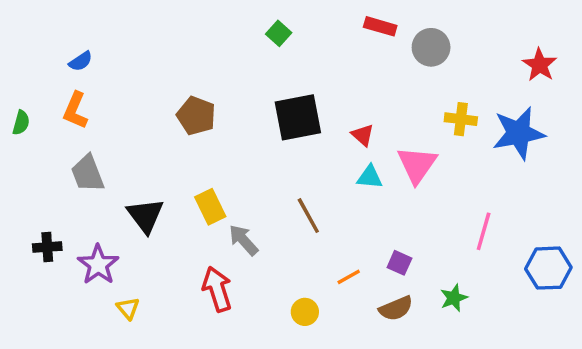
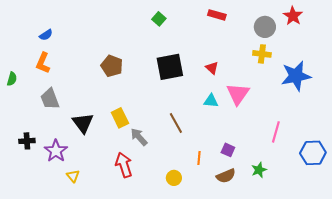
gray circle: (431, 47) -> (265, 27), moved
red star: (540, 65) -> (293, 16), moved
yellow cross: (461, 119) -> (262, 54), moved
green semicircle: (21, 123) -> (12, 79), moved
red triangle: (363, 135) -> (212, 68), moved
orange line: (349, 277) -> (199, 158), turned -56

